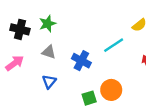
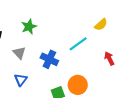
green star: (47, 24) -> (29, 27), moved
gray triangle: (49, 52) -> (19, 53), turned 32

